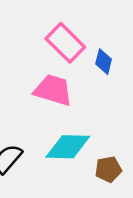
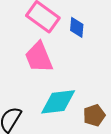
pink trapezoid: (53, 90) -> (39, 57), turned -120

